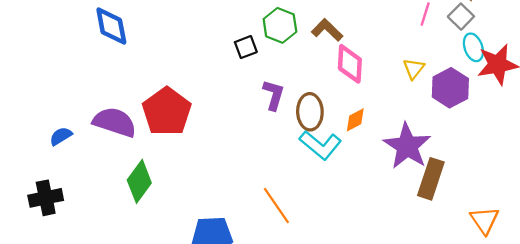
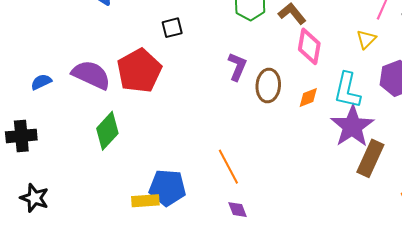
black square: (246, 47) -> (172, 28), moved
yellow triangle: (414, 69) -> (366, 39), moved
cyan L-shape: (320, 145) -> (347, 90), moved, turned 57

